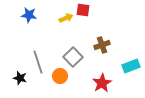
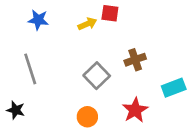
gray line: (38, 62) -> (30, 69), moved
orange circle: (60, 76) -> (87, 117), moved
black star: (20, 78) -> (16, 110), moved

